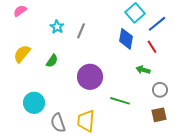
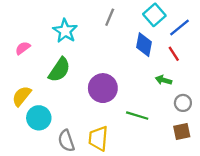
pink semicircle: (20, 11) -> (23, 48), moved
cyan star: (57, 27) -> (65, 31), size x1.5
gray line: (81, 31) -> (110, 17), moved
yellow semicircle: (22, 54) -> (22, 96), moved
green semicircle: (52, 61) -> (59, 70), size x1.6

